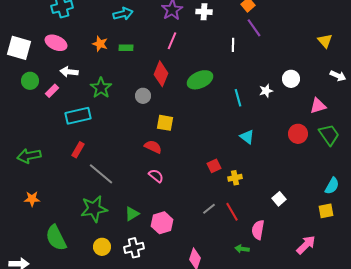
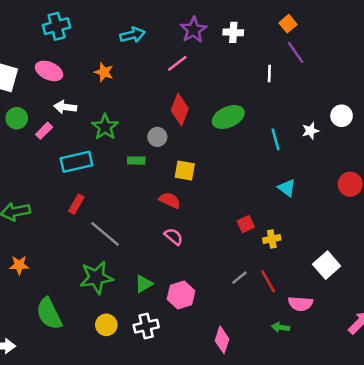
pink line: (172, 41) -> (177, 63), moved, turned 30
green rectangle: (126, 48) -> (136, 161), moved
white square: (279, 199) -> (327, 265), size x1.5
pink semicircle: (258, 230) -> (300, 304), turned -96

